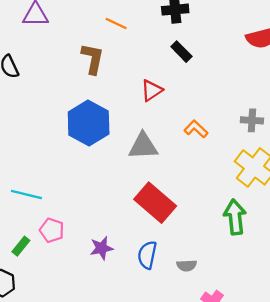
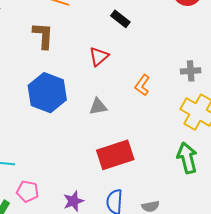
orange L-shape: (196, 129) -> (142, 85), turned -90
gray triangle: (143, 146) -> (98, 107), size x0.7
red rectangle: (155, 203) -> (115, 155), turned -51

